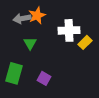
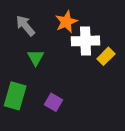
orange star: (37, 15) -> (66, 22), moved
gray arrow: (22, 18) -> (25, 26), turned 60

